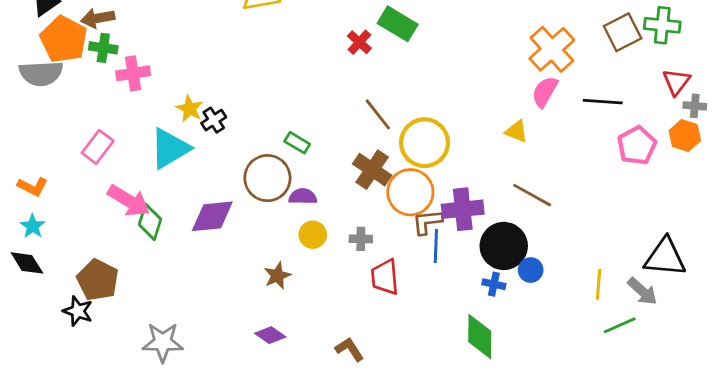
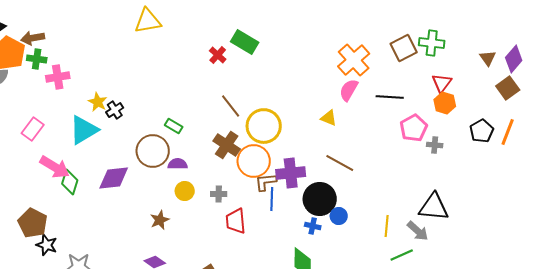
gray cross: (695, 106) -> (435, 145), moved
orange hexagon: (685, 136) -> (445, 103), moved
black star: (78, 311) -> (47, 245), moved

